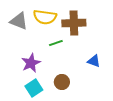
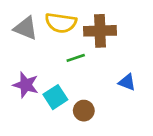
purple star: (31, 63) -> (26, 85), moved, turned -30
cyan square: (34, 88) -> (55, 97), moved

